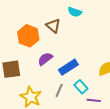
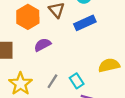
blue rectangle: (68, 67) -> (85, 23), moved

